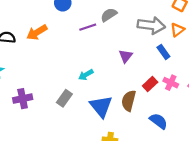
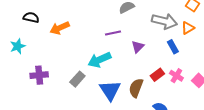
purple line: (88, 27) -> (113, 33), moved
orange arrow: (37, 32) -> (60, 28), moved
cyan arrow: (86, 75) -> (99, 60), size x1.6

